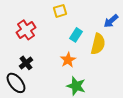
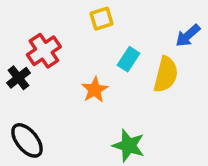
orange star: (68, 60) -> (95, 90), moved
black cross: (26, 63) -> (19, 78), moved

